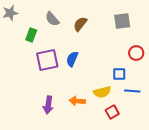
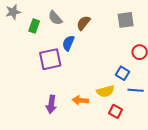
green rectangle: (31, 35) -> (34, 26), moved
blue semicircle: (72, 59) -> (68, 43), moved
blue square: (119, 74) -> (123, 73), turned 32
red square: (112, 112) -> (116, 111), turned -32

